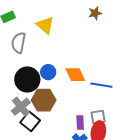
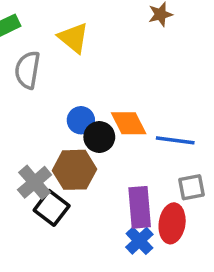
black circle: (27, 79) -> (99, 137), moved, size x0.7
gray square: (98, 117) -> (191, 187), moved
purple rectangle: (80, 122) -> (140, 207), size x1.6

